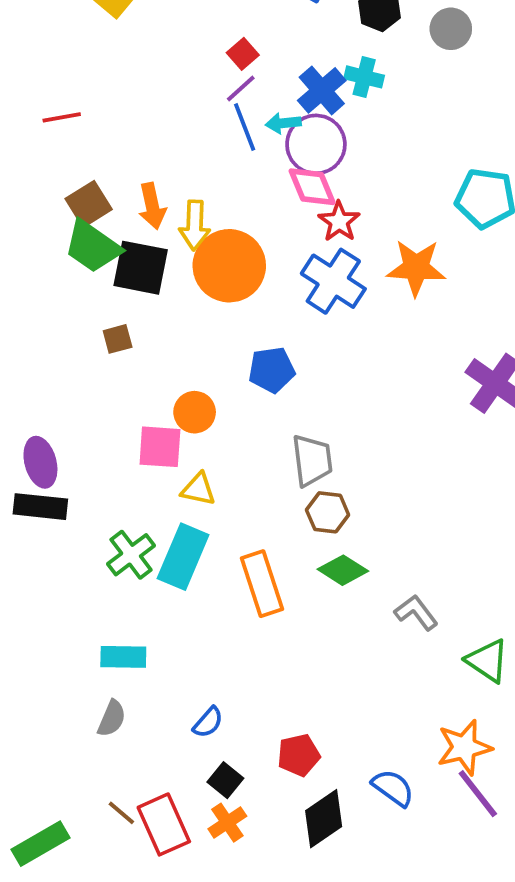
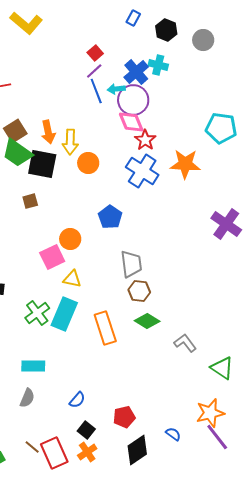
orange circle: (229, 266) -> (88, 163), size x0.6
blue pentagon: (272, 370) -> (110, 217), turned -30
pink square: (160, 447) -> (52, 257), turned -30
blue semicircle: (393, 788) -> (173, 434), size x0.7

